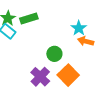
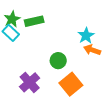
purple cross: (40, 77) -> (30, 82), moved

